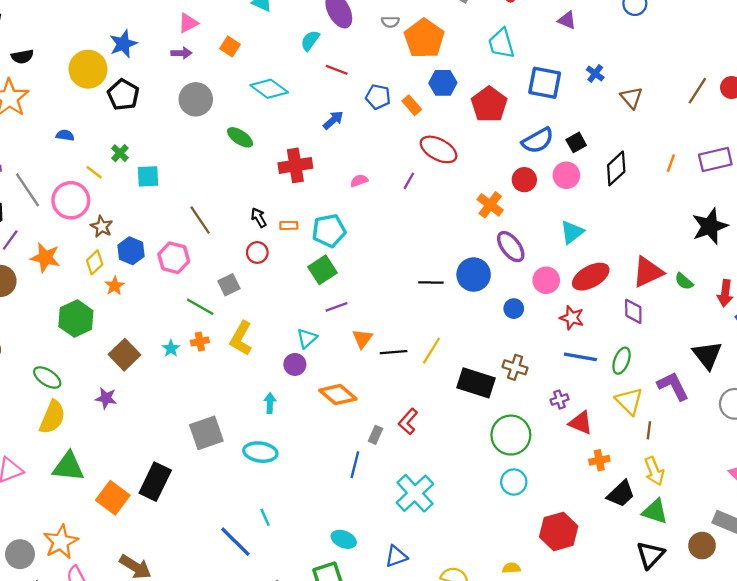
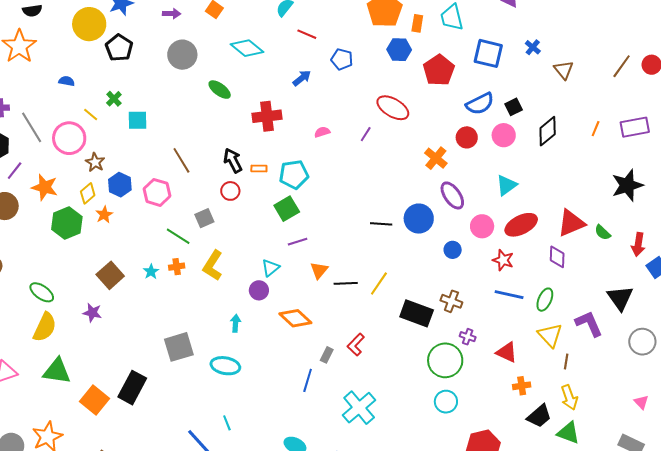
orange rectangle: (412, 105) -> (417, 23), moved, turned 48
black arrow: (259, 218) -> (233, 160), size x1.4
green hexagon: (76, 319) -> (67, 223), moved
purple cross: (560, 400) -> (468, 337), moved, turned 35

